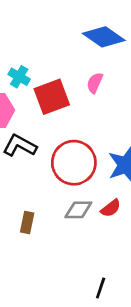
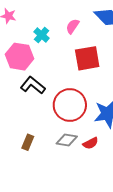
pink semicircle: (95, 83) -> (73, 26), moved
red square: (52, 97) -> (87, 58), moved

